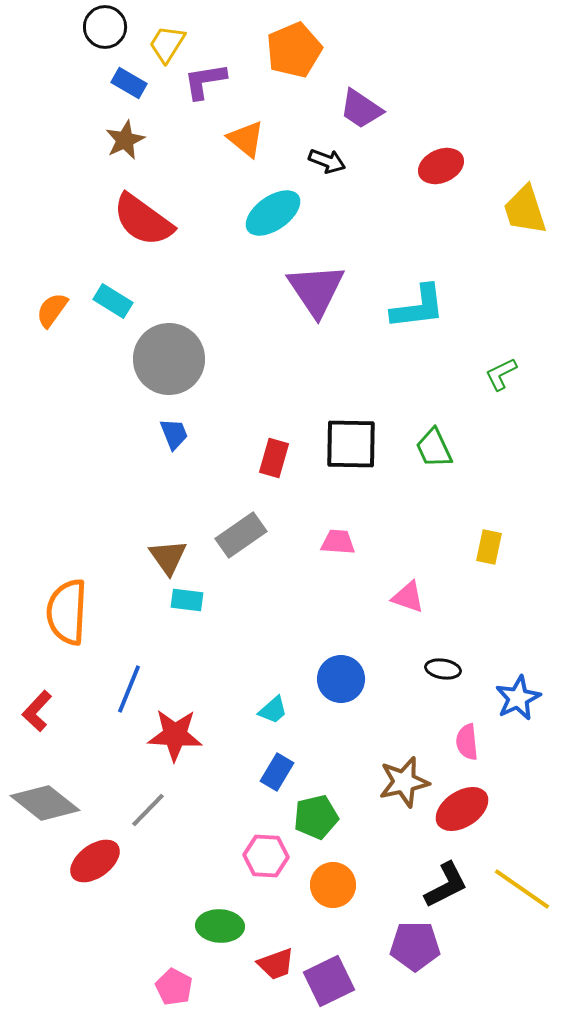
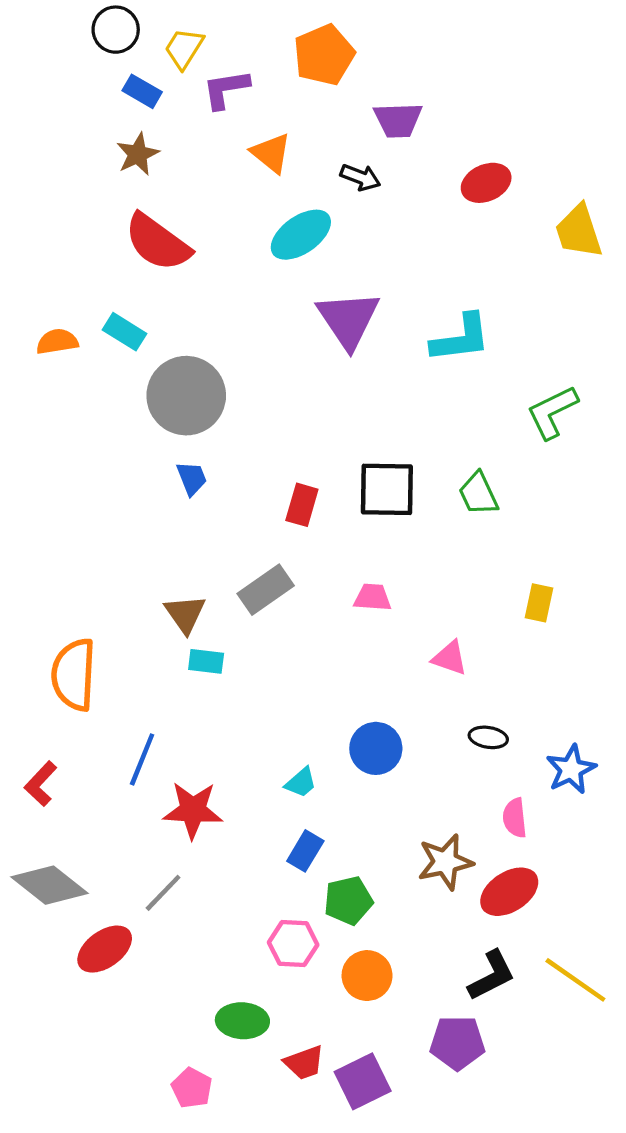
purple trapezoid: (361, 109) -> (398, 120), turned -36
orange semicircle: (52, 310) -> (57, 342), turned 45
green L-shape: (501, 374) -> (552, 412), size x1.5

